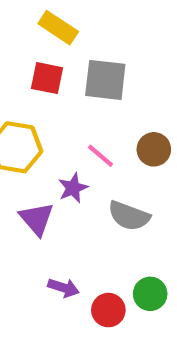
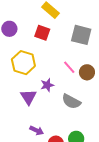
gray square: (105, 80) -> (81, 35), moved
pink line: (101, 156) -> (69, 67), moved

